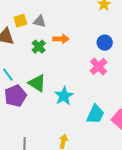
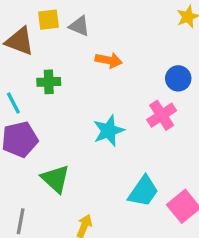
green cross: (39, 47) -> (49, 82), moved, turned 32
green triangle: (37, 83) -> (55, 179), moved
cyan star: (64, 96) -> (109, 131), moved

